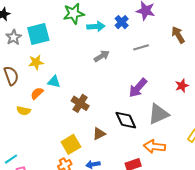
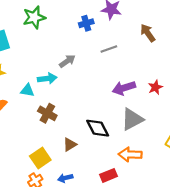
blue cross: (122, 22) -> (86, 23), turned 32
cyan arrow: (96, 26) -> (47, 78), moved
cyan triangle: (54, 82) -> (27, 90), moved
purple arrow: (138, 88) -> (124, 88), moved, turned 35

